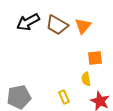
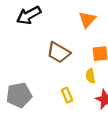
brown trapezoid: (57, 25) -> (59, 53), moved

